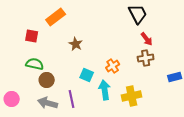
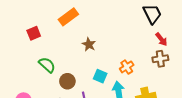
red square: (32, 36) -> (34, 33), moved, turned -32
green semicircle: (35, 64) -> (47, 65), turned 30
brown circle: (47, 80) -> (67, 81), moved

